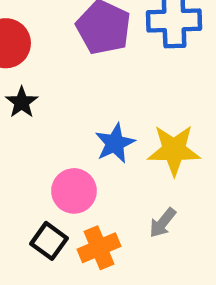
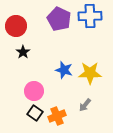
blue star: (115, 143) -> (64, 70), turned -30
pink circle: (74, 191) -> (34, 91), moved

